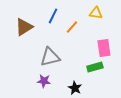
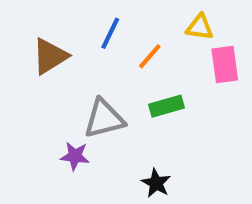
pink rectangle: (104, 48) -> (225, 65), moved
green rectangle: (95, 67) -> (166, 106), moved
purple star: (44, 81) -> (75, 156), moved

